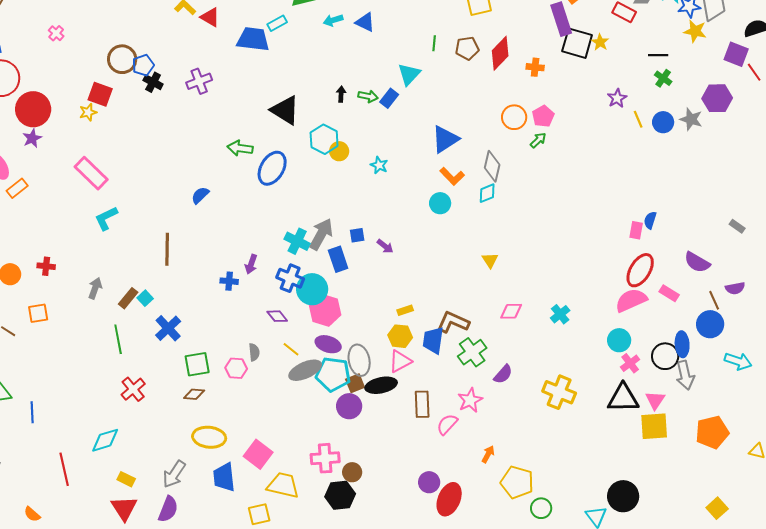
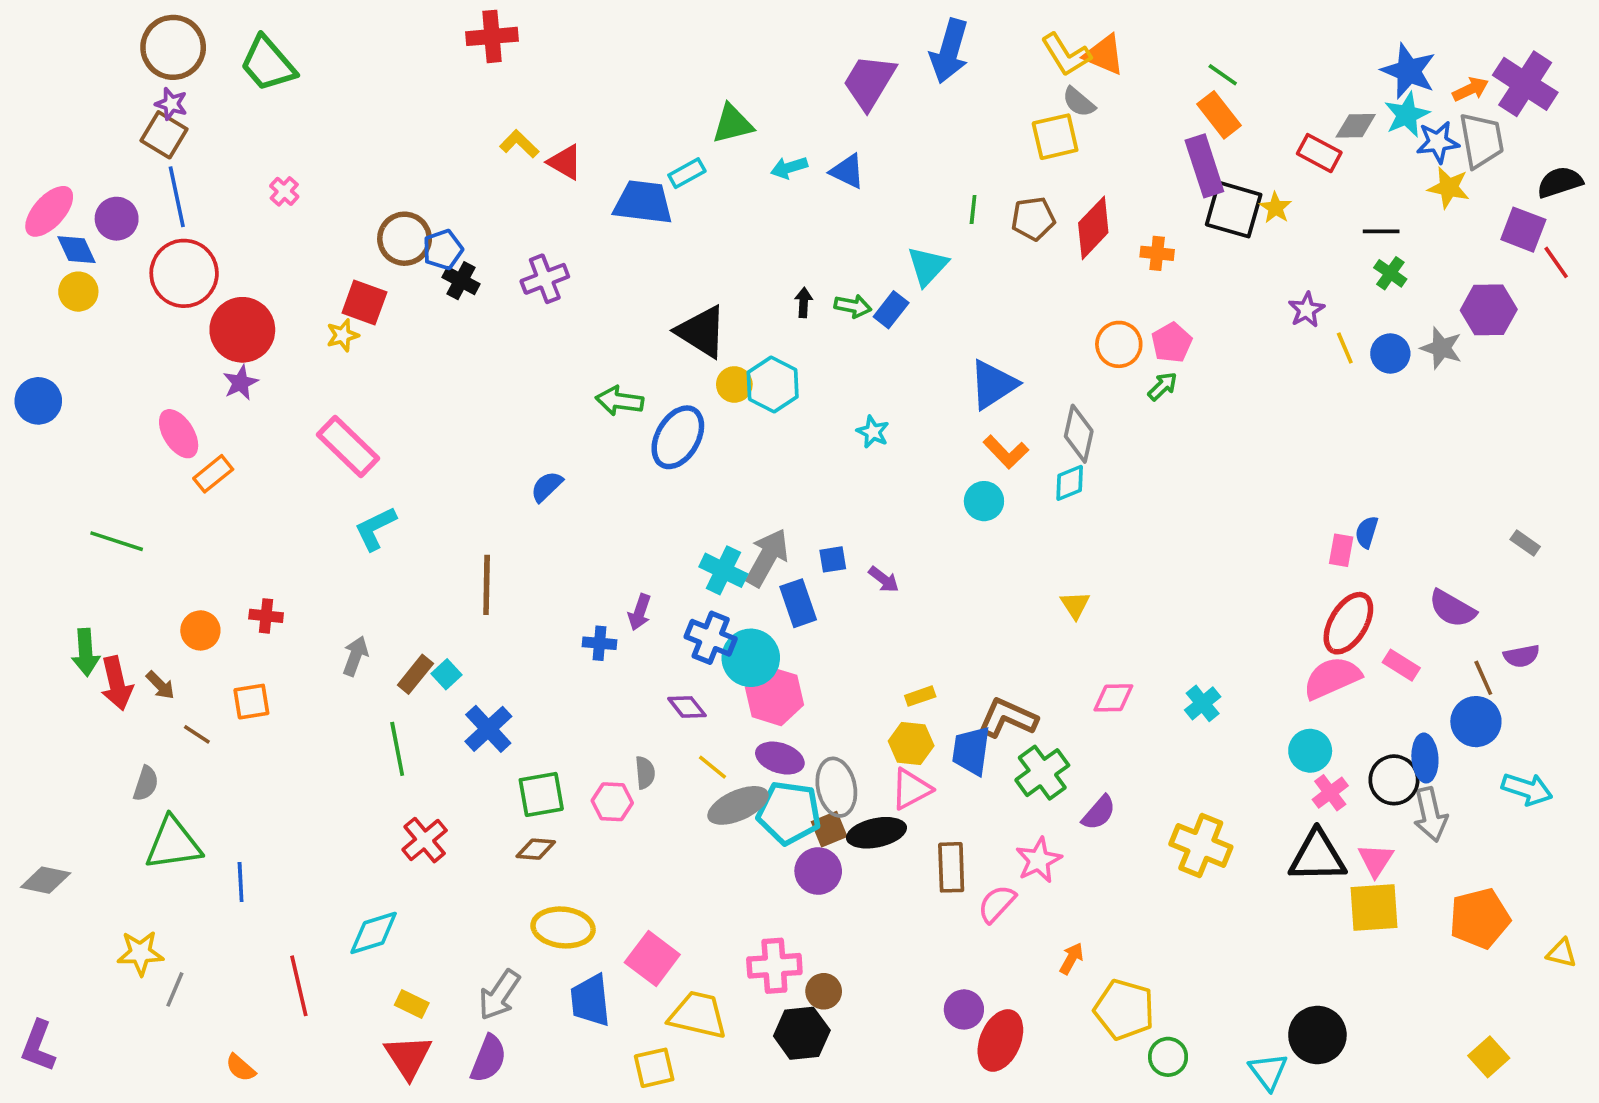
yellow circle: (339, 151) -> (734, 384), moved

